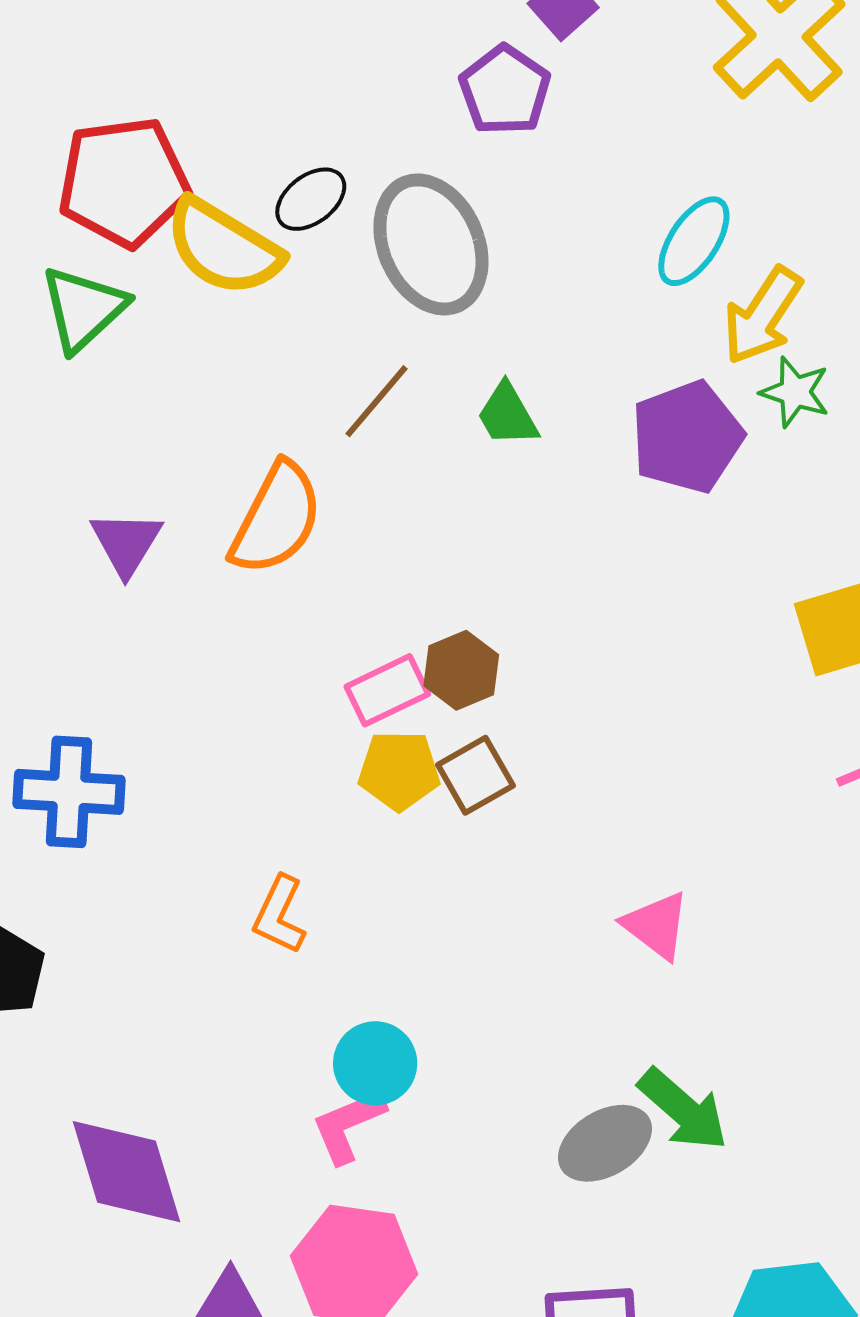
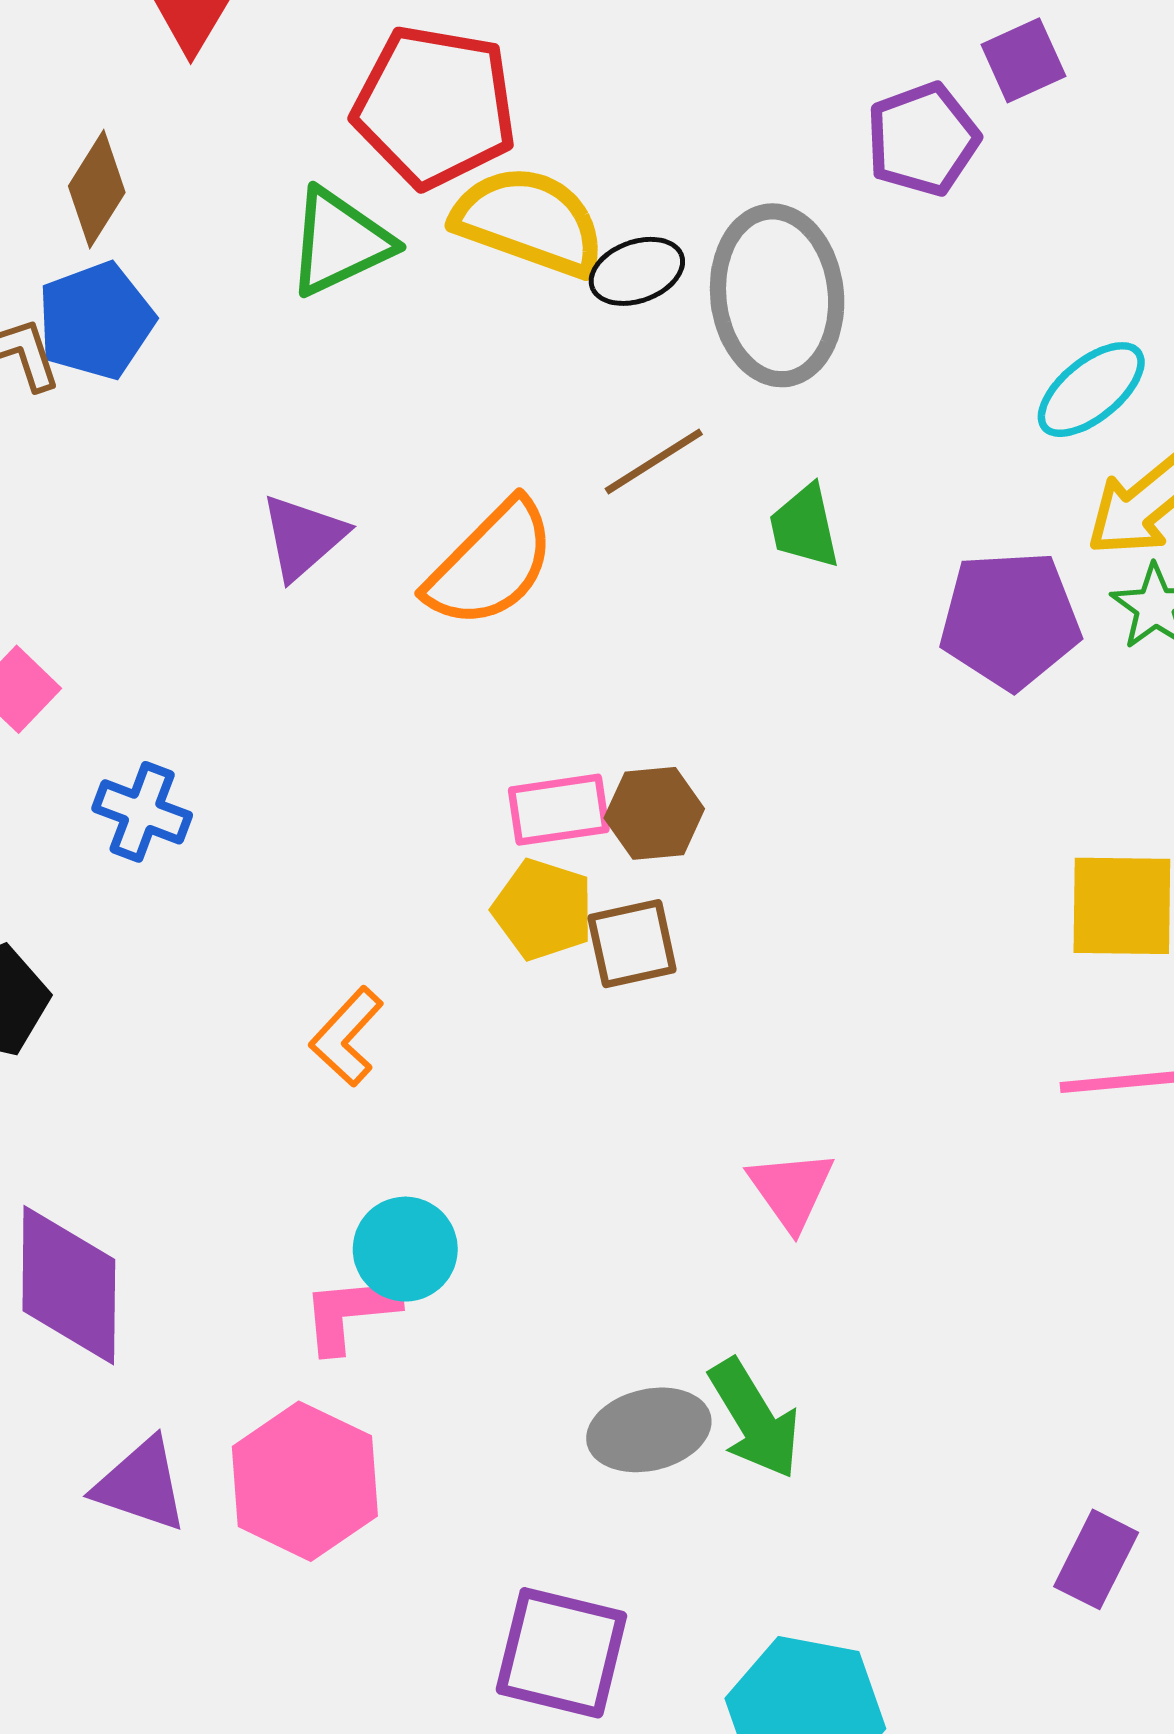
black ellipse: (311, 199) -> (637, 271), moved
yellow semicircle: (223, 247) -> (529, 221), turned 151
blue cross: (69, 792) -> (142, 812), size x0.7

